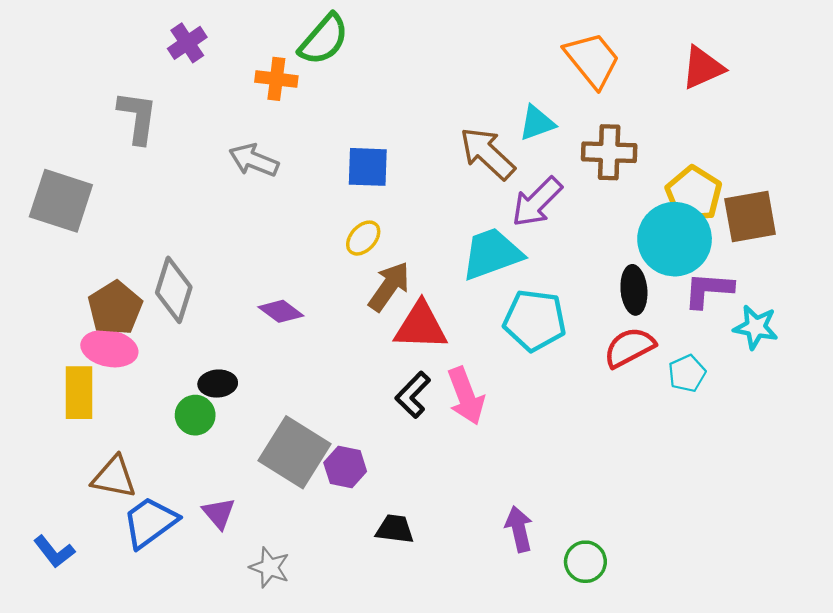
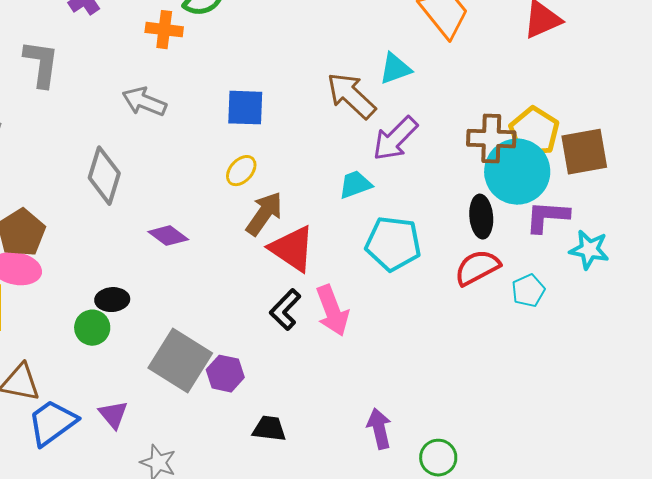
brown cross: (609, 152) -> (491, 139), moved
cyan trapezoid: (492, 254) -> (355, 185), size x0.6
gray diamond: (174, 290) -> (104, 176), moved
red triangle: (421, 326) -> (292, 249), turned 32

